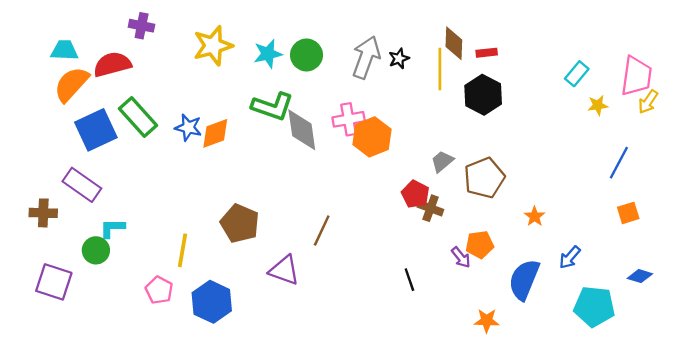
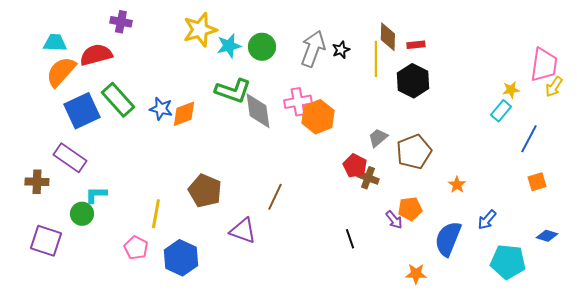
yellow star: (213, 46) -> (200, 30), moved
cyan rectangle: (577, 74) -> (501, 111), moved

